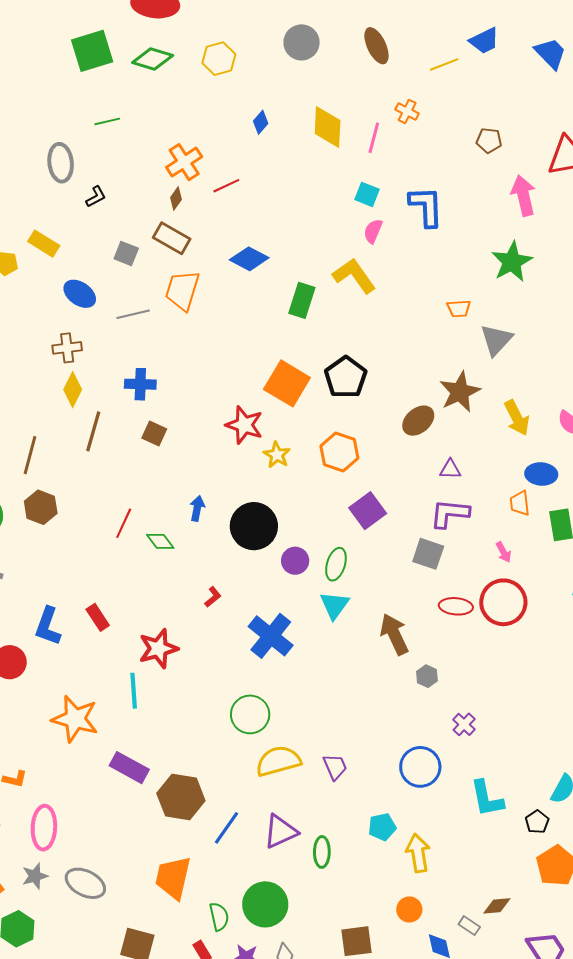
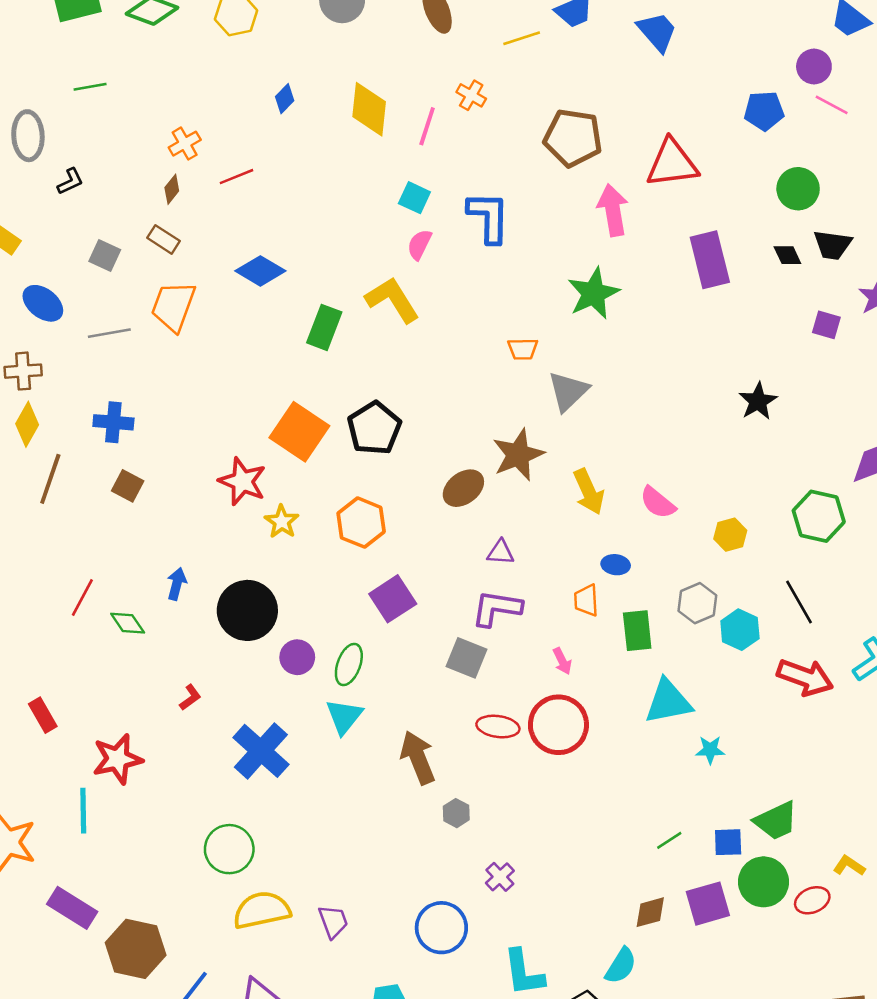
brown pentagon: (489, 140) -> (573, 138), size x1.8
orange cross: (184, 162) -> (185, 144), size x0.7
brown rectangle: (172, 238) -> (163, 239), size x0.7
blue ellipse: (541, 474) -> (616, 565), size x0.7

